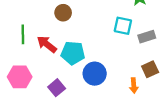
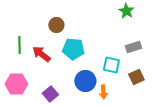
cyan square: (123, 26) -> (111, 65), moved
cyan pentagon: (73, 53) -> (73, 49), moved
orange arrow: (134, 86) -> (103, 92), moved

